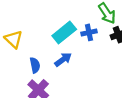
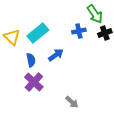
cyan rectangle: (64, 32) -> (38, 33), moved

